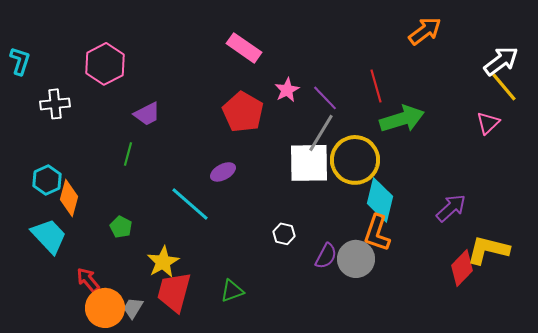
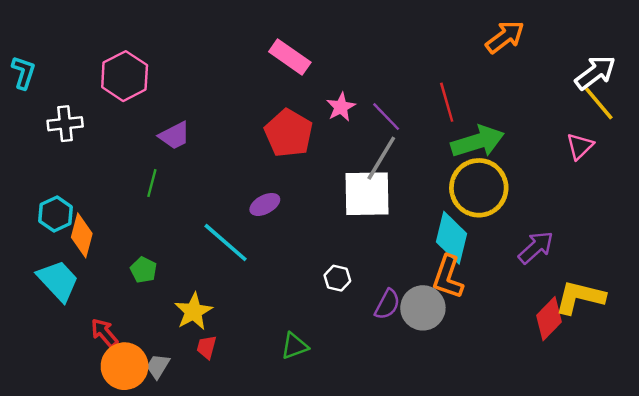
yellow circle: (355, 160) -> (479, 188), moved
green triangle: (232, 291) -> (295, 346), moved
red trapezoid: (174, 292) -> (207, 347), size x0.5

